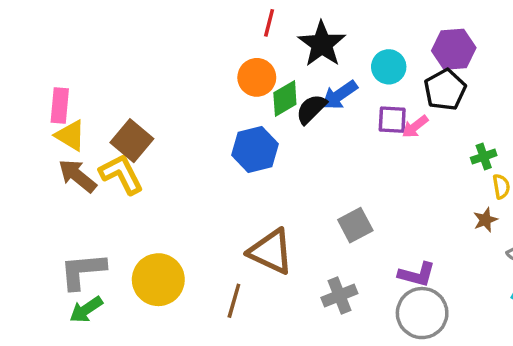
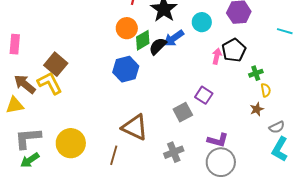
black pentagon: (445, 90) -> (234, 50), moved
purple square: (392, 120) -> (204, 95), moved, turned 30
pink arrow: (415, 127) -> (217, 56), turned 140
yellow triangle: (70, 135) -> (15, 105), moved, turned -42

